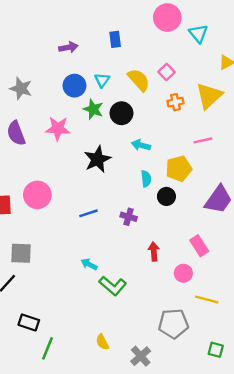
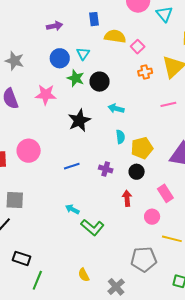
yellow semicircle: (139, 80) -> (115, 36), moved, turned -40
yellow pentagon: (179, 169) -> (142, 148), moved
black circle: (166, 196) -> (137, 172), moved

